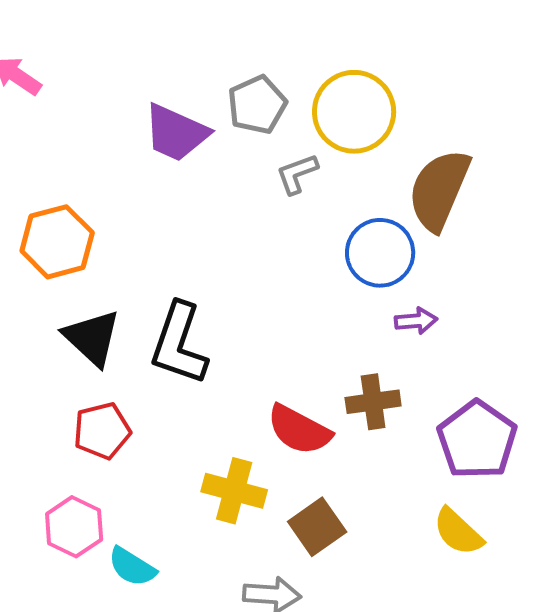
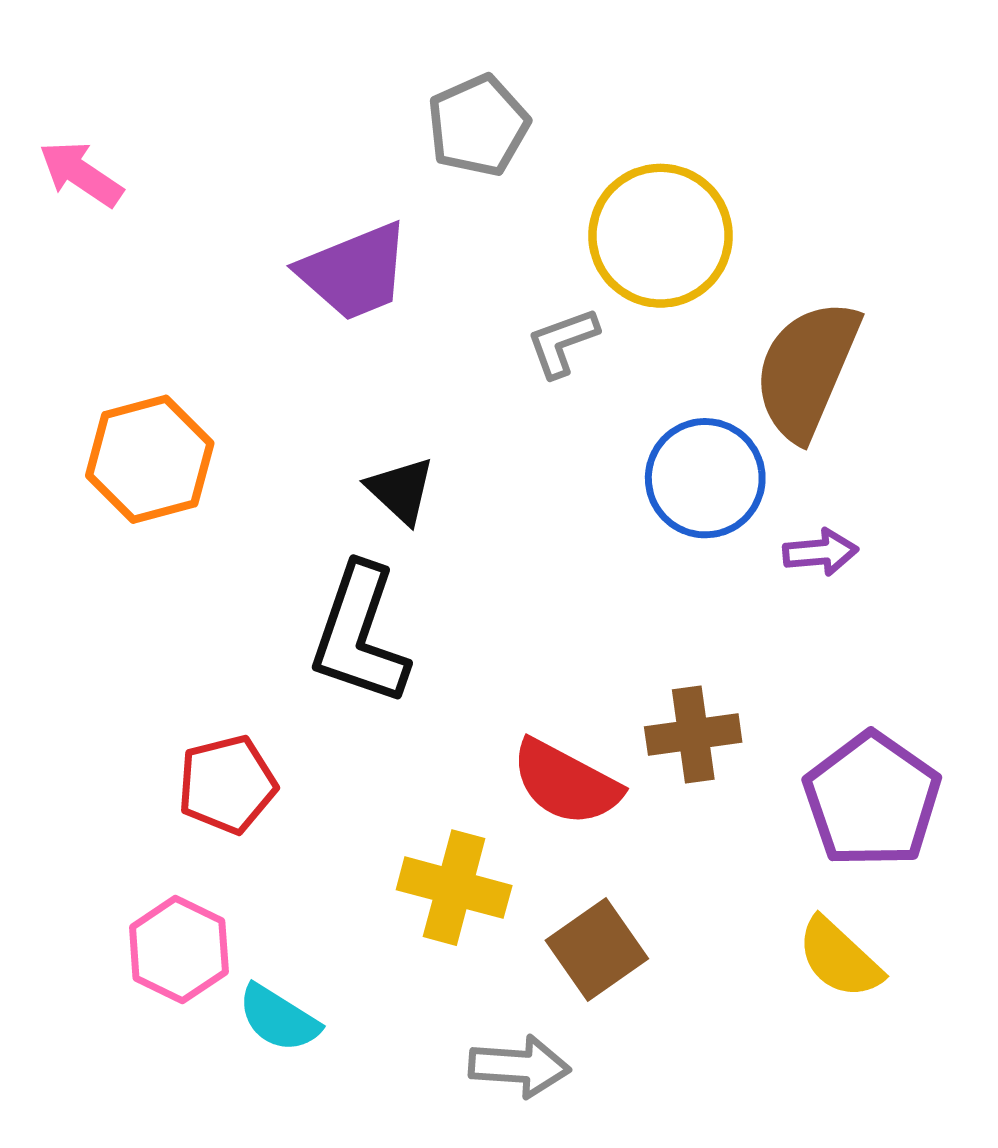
gray pentagon: (257, 105) -> (478, 126), moved
purple trapezoid: (176, 133) -> (354, 272), turned -46
purple arrow: (416, 321) -> (820, 552), moved
black triangle: (92, 338) -> (401, 490), moved, size x0.7

